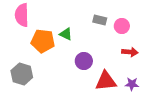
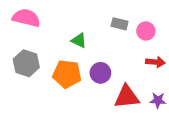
pink semicircle: (22, 15) -> (26, 18), turned 105
orange pentagon: (43, 41) -> (67, 74), moved
gray hexagon: (22, 74) -> (26, 63), moved

